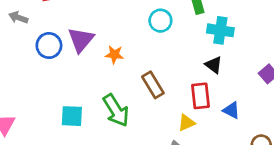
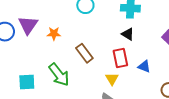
yellow triangle: (186, 123) -> (112, 79), turned -32

